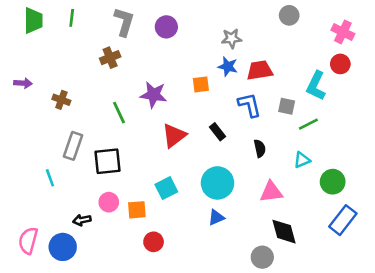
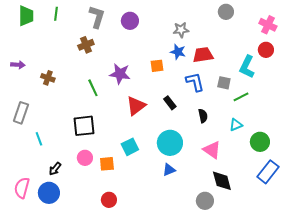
gray rectangle: (73, 146) -> (21, 113), moved
pink triangle: (271, 192) -> (212, 150), turned 42
black arrow: (82, 220) -> (55, 169), moved, turned -40
red circle: (154, 242) -> (109, 200), moved

